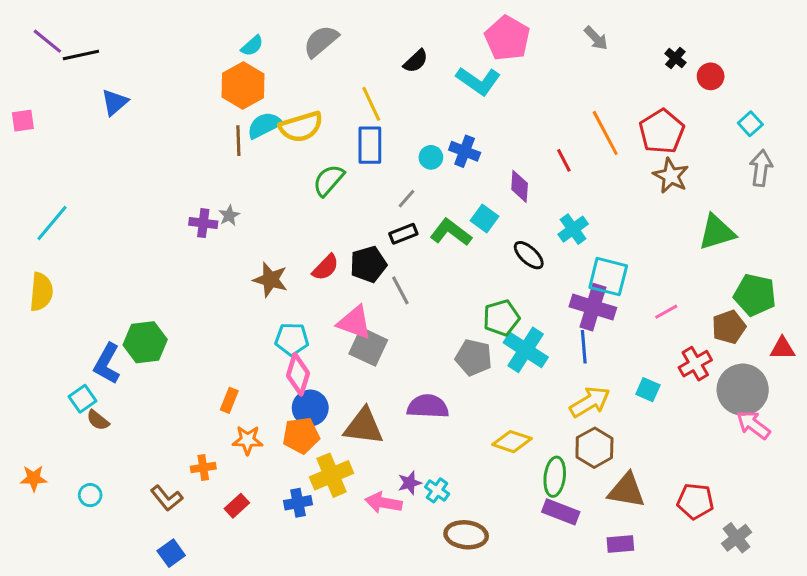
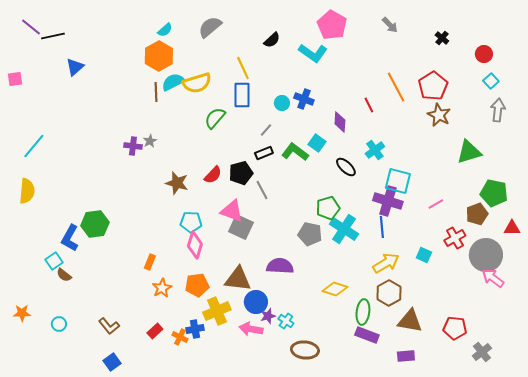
red circle: (711, 76) -> (484, 54), moved
blue circle: (310, 408) -> (256, 302), moved
orange star: (248, 440) -> (162, 288), turned -30
orange cross: (203, 468) -> (180, 337), moved, turned 35

